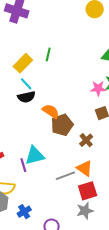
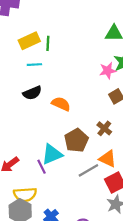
yellow rectangle: (23, 63) -> (29, 41), moved, turned 30
cyan line: (26, 84) -> (34, 65), moved, turned -40
brown pentagon: (62, 125) -> (76, 140), moved

